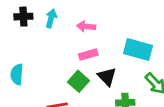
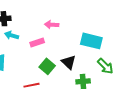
cyan arrow: (51, 18) -> (12, 35), moved, turned -88
pink rectangle: (88, 55) -> (37, 43), moved

